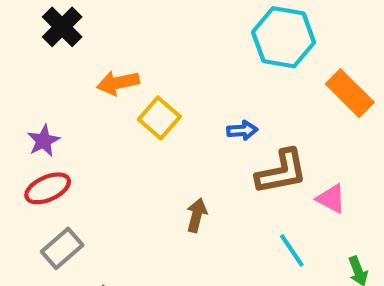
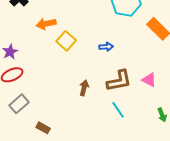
brown L-shape: (281, 172) -> (119, 81), moved
cyan line: (292, 250) -> (118, 110), moved

